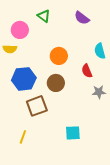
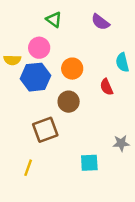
pink circle: (20, 30) -> (39, 48), moved
blue hexagon: (24, 79) -> (35, 77), moved
gray star: (99, 92) -> (121, 143), moved

